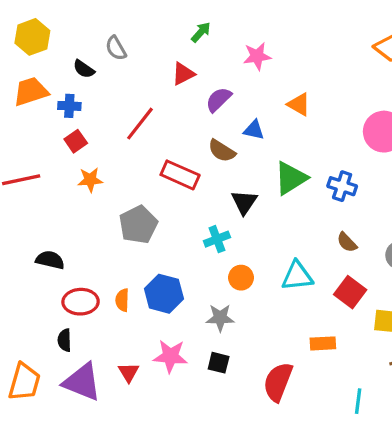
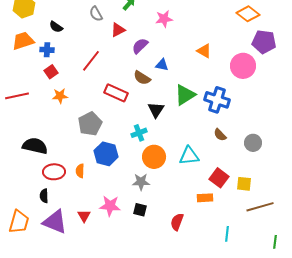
gray semicircle: (116, 48) -> (96, 14), moved
orange triangle: (299, 104) -> (204, 51), moved
blue cross: (342, 186) -> (217, 100), size x1.4
black semicircle: (50, 260) -> (35, 146), size x1.4
orange circle: (241, 278) -> (154, 157), size x1.5
red square: (350, 292) -> (219, 178), moved
blue hexagon: (164, 294) -> (106, 154), moved
red semicircle: (278, 382) -> (177, 222), size x0.7

